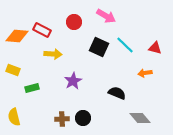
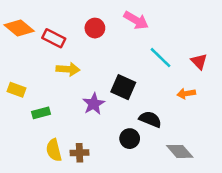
orange diamond: (17, 36) -> (19, 28), moved, turned 35
black square: (99, 47) -> (123, 87), moved
red triangle: (155, 48) -> (199, 61), turned 32
yellow semicircle: (14, 117) -> (54, 150), moved
black circle: (83, 118) -> (130, 139), moved

